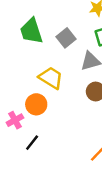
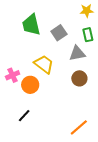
pink cross: (15, 120) -> (13, 75), moved

